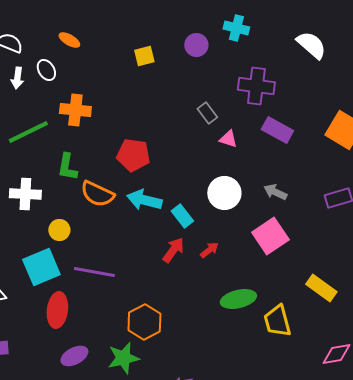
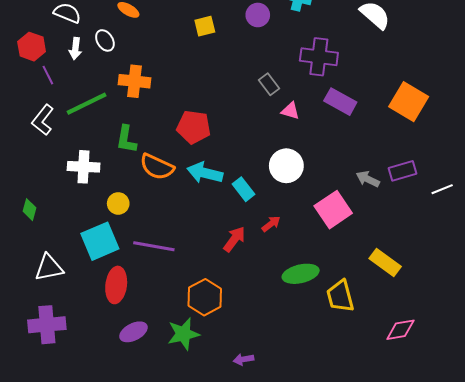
gray arrow: (275, 192) -> (368, 179), moved
red arrow: (173, 250) -> (234, 239), moved

